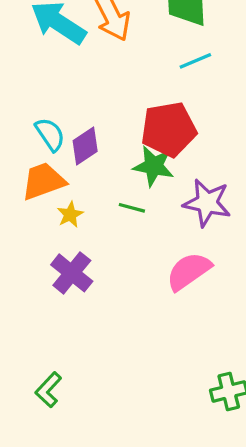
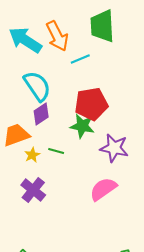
cyan line: (195, 61) -> (80, 59), moved
cyan semicircle: (50, 134) -> (37, 86), moved, size x1.5
green line: (132, 208) -> (56, 151), moved

